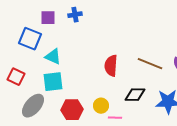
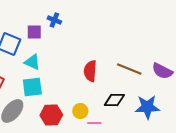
blue cross: (75, 15) -> (54, 20), turned 32
purple square: (48, 18) -> (34, 32), moved

